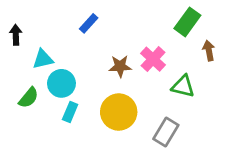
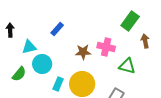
blue rectangle: (89, 23) -> (57, 29), moved
pink cross: (153, 59) -> (106, 47), turned -30
cyan rectangle: (70, 112) -> (58, 84), moved

